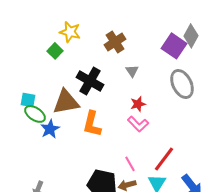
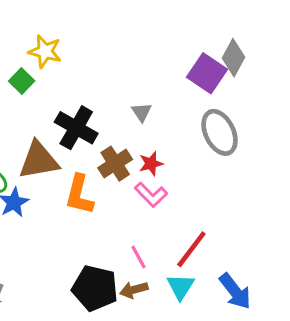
brown cross: (115, 42) -> (115, 164), moved

